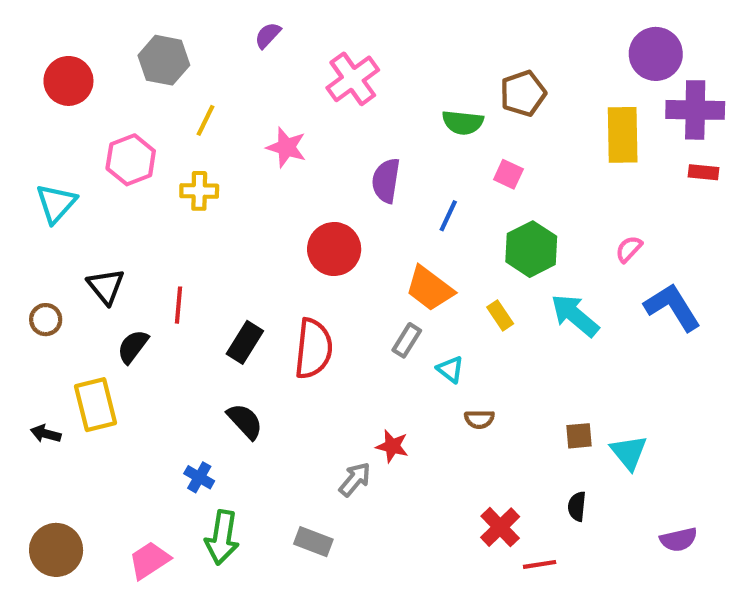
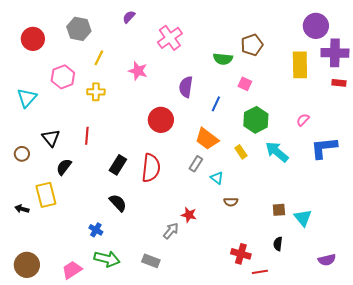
red line: (178, 305) -> (87, 136), moved
blue L-shape: (672, 307) -> (324, 148), turned -64
red cross: (500, 527) -> (241, 254), turned -30
green arrow: (222, 537) -> (107, 259), turned -85

